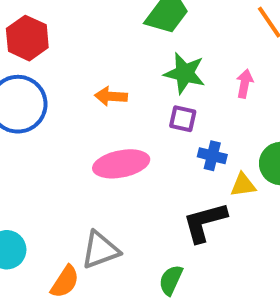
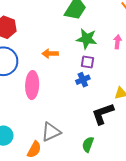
blue cross: (212, 156) -> (83, 80), moved, turned -32
pink ellipse: (121, 164) -> (32, 85), moved, turned -72

